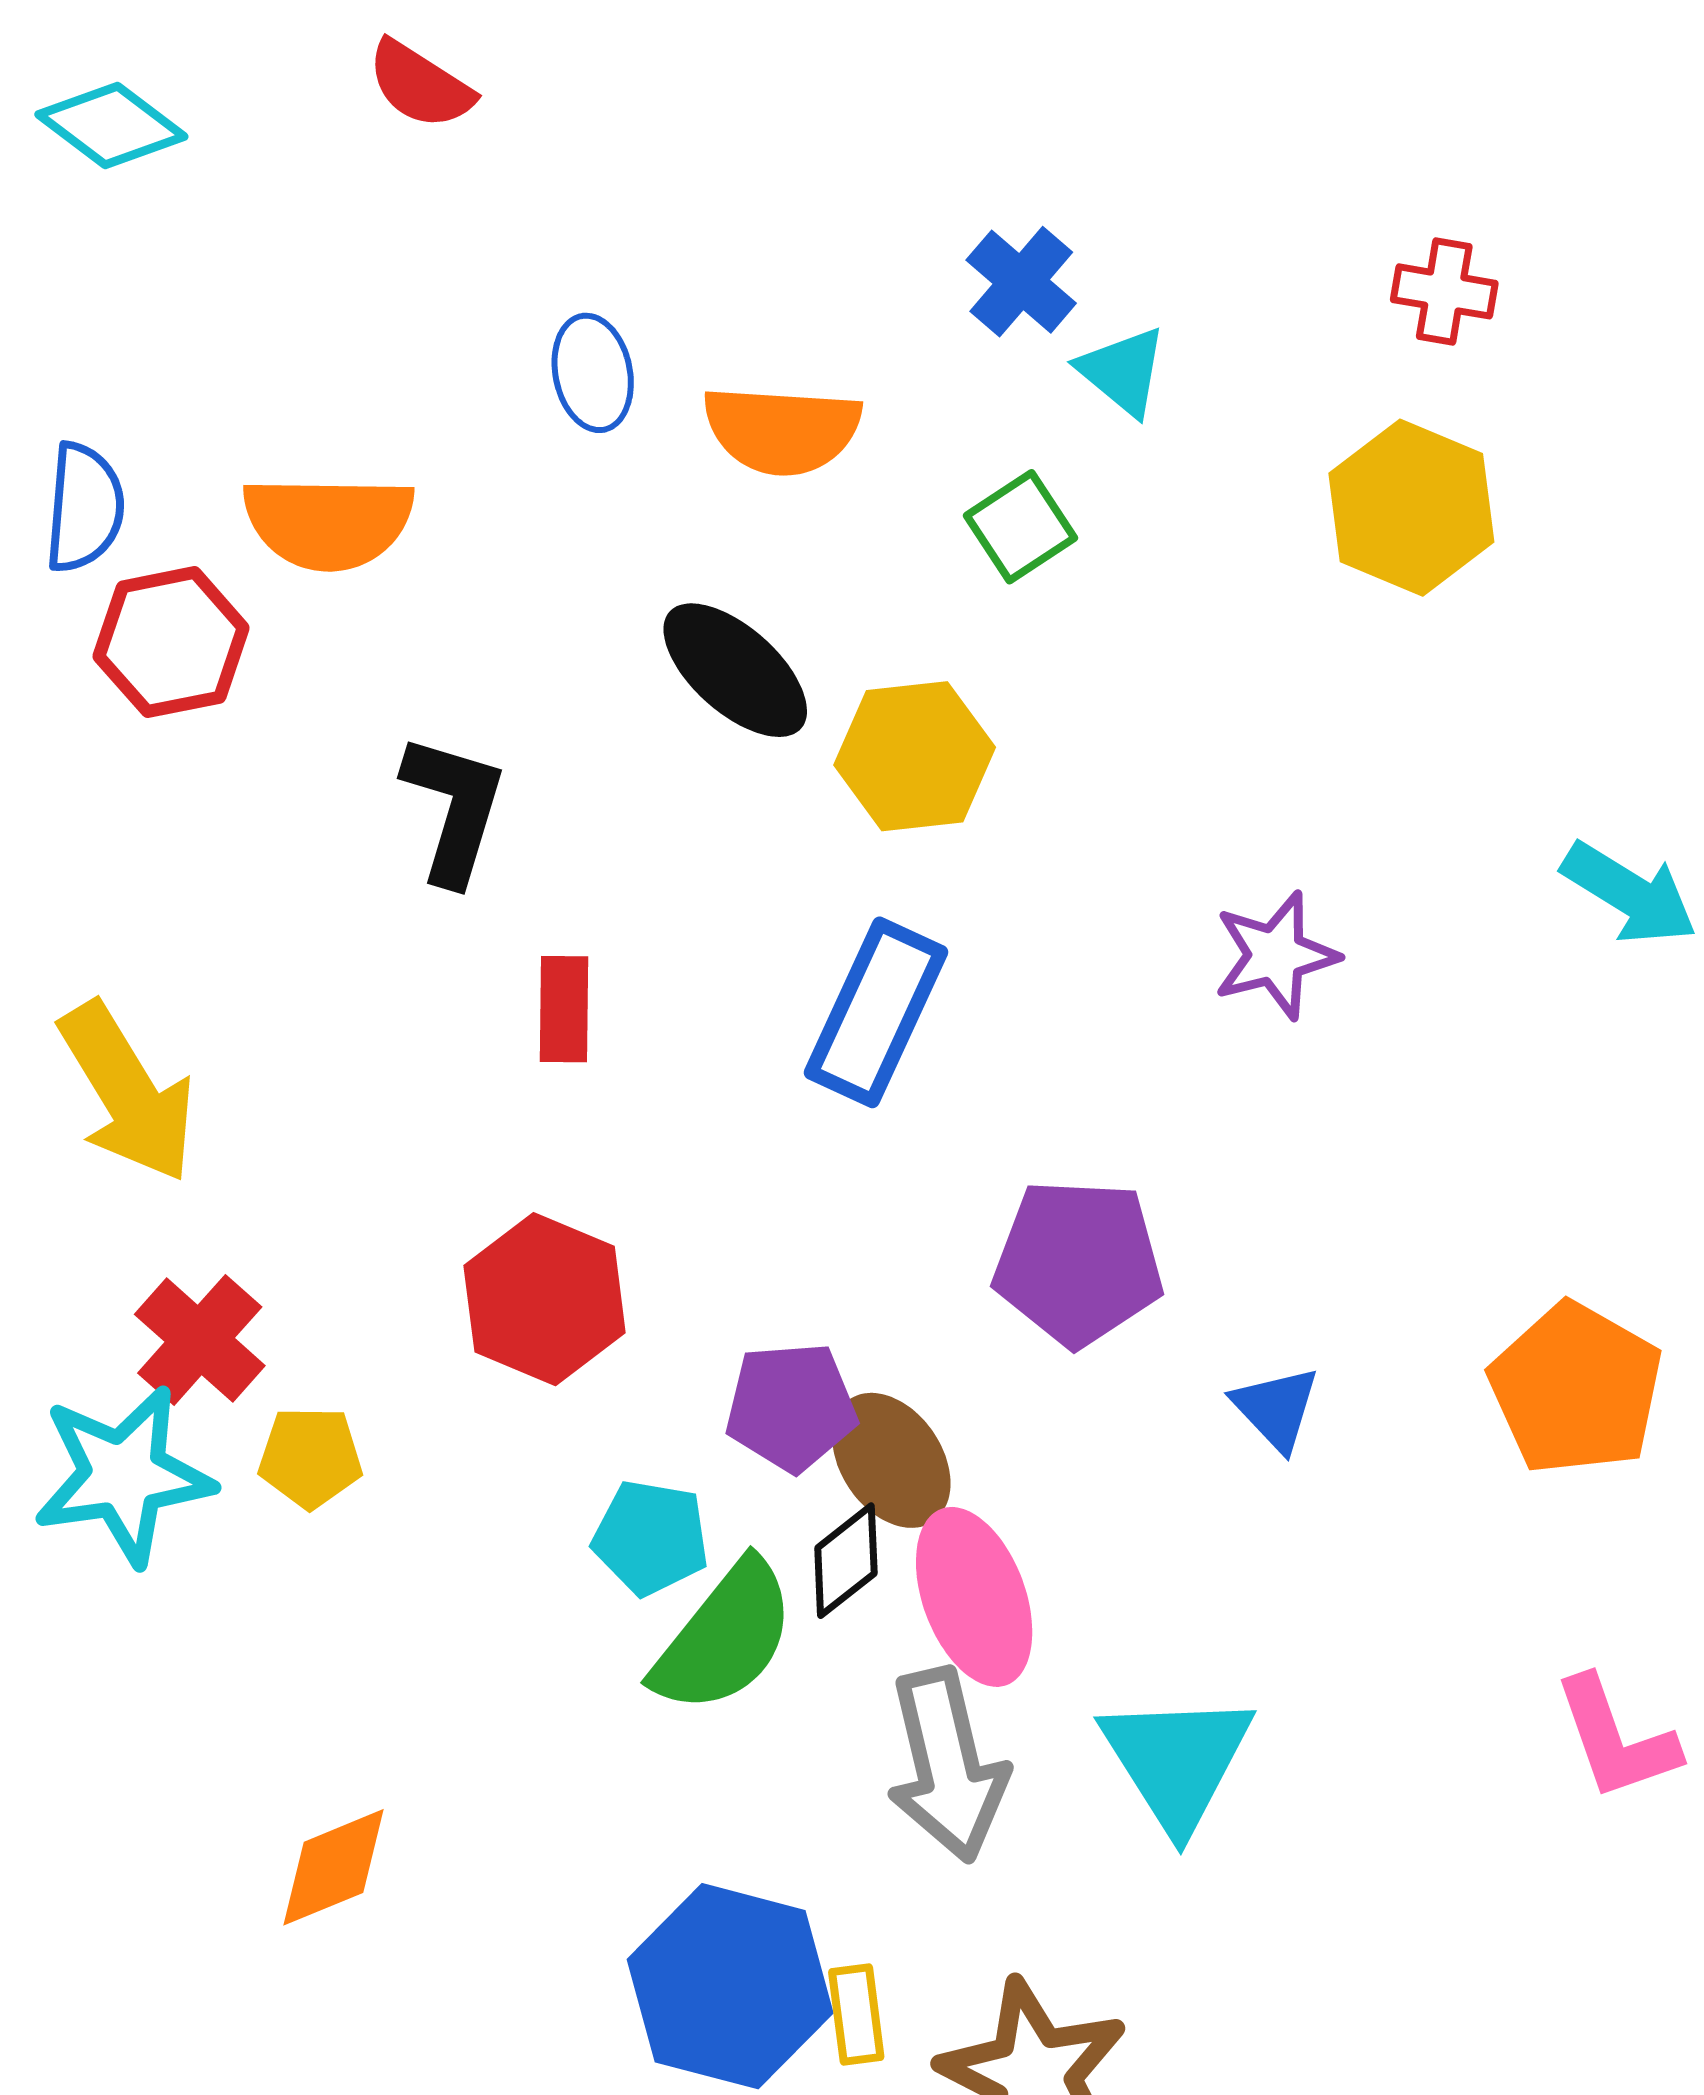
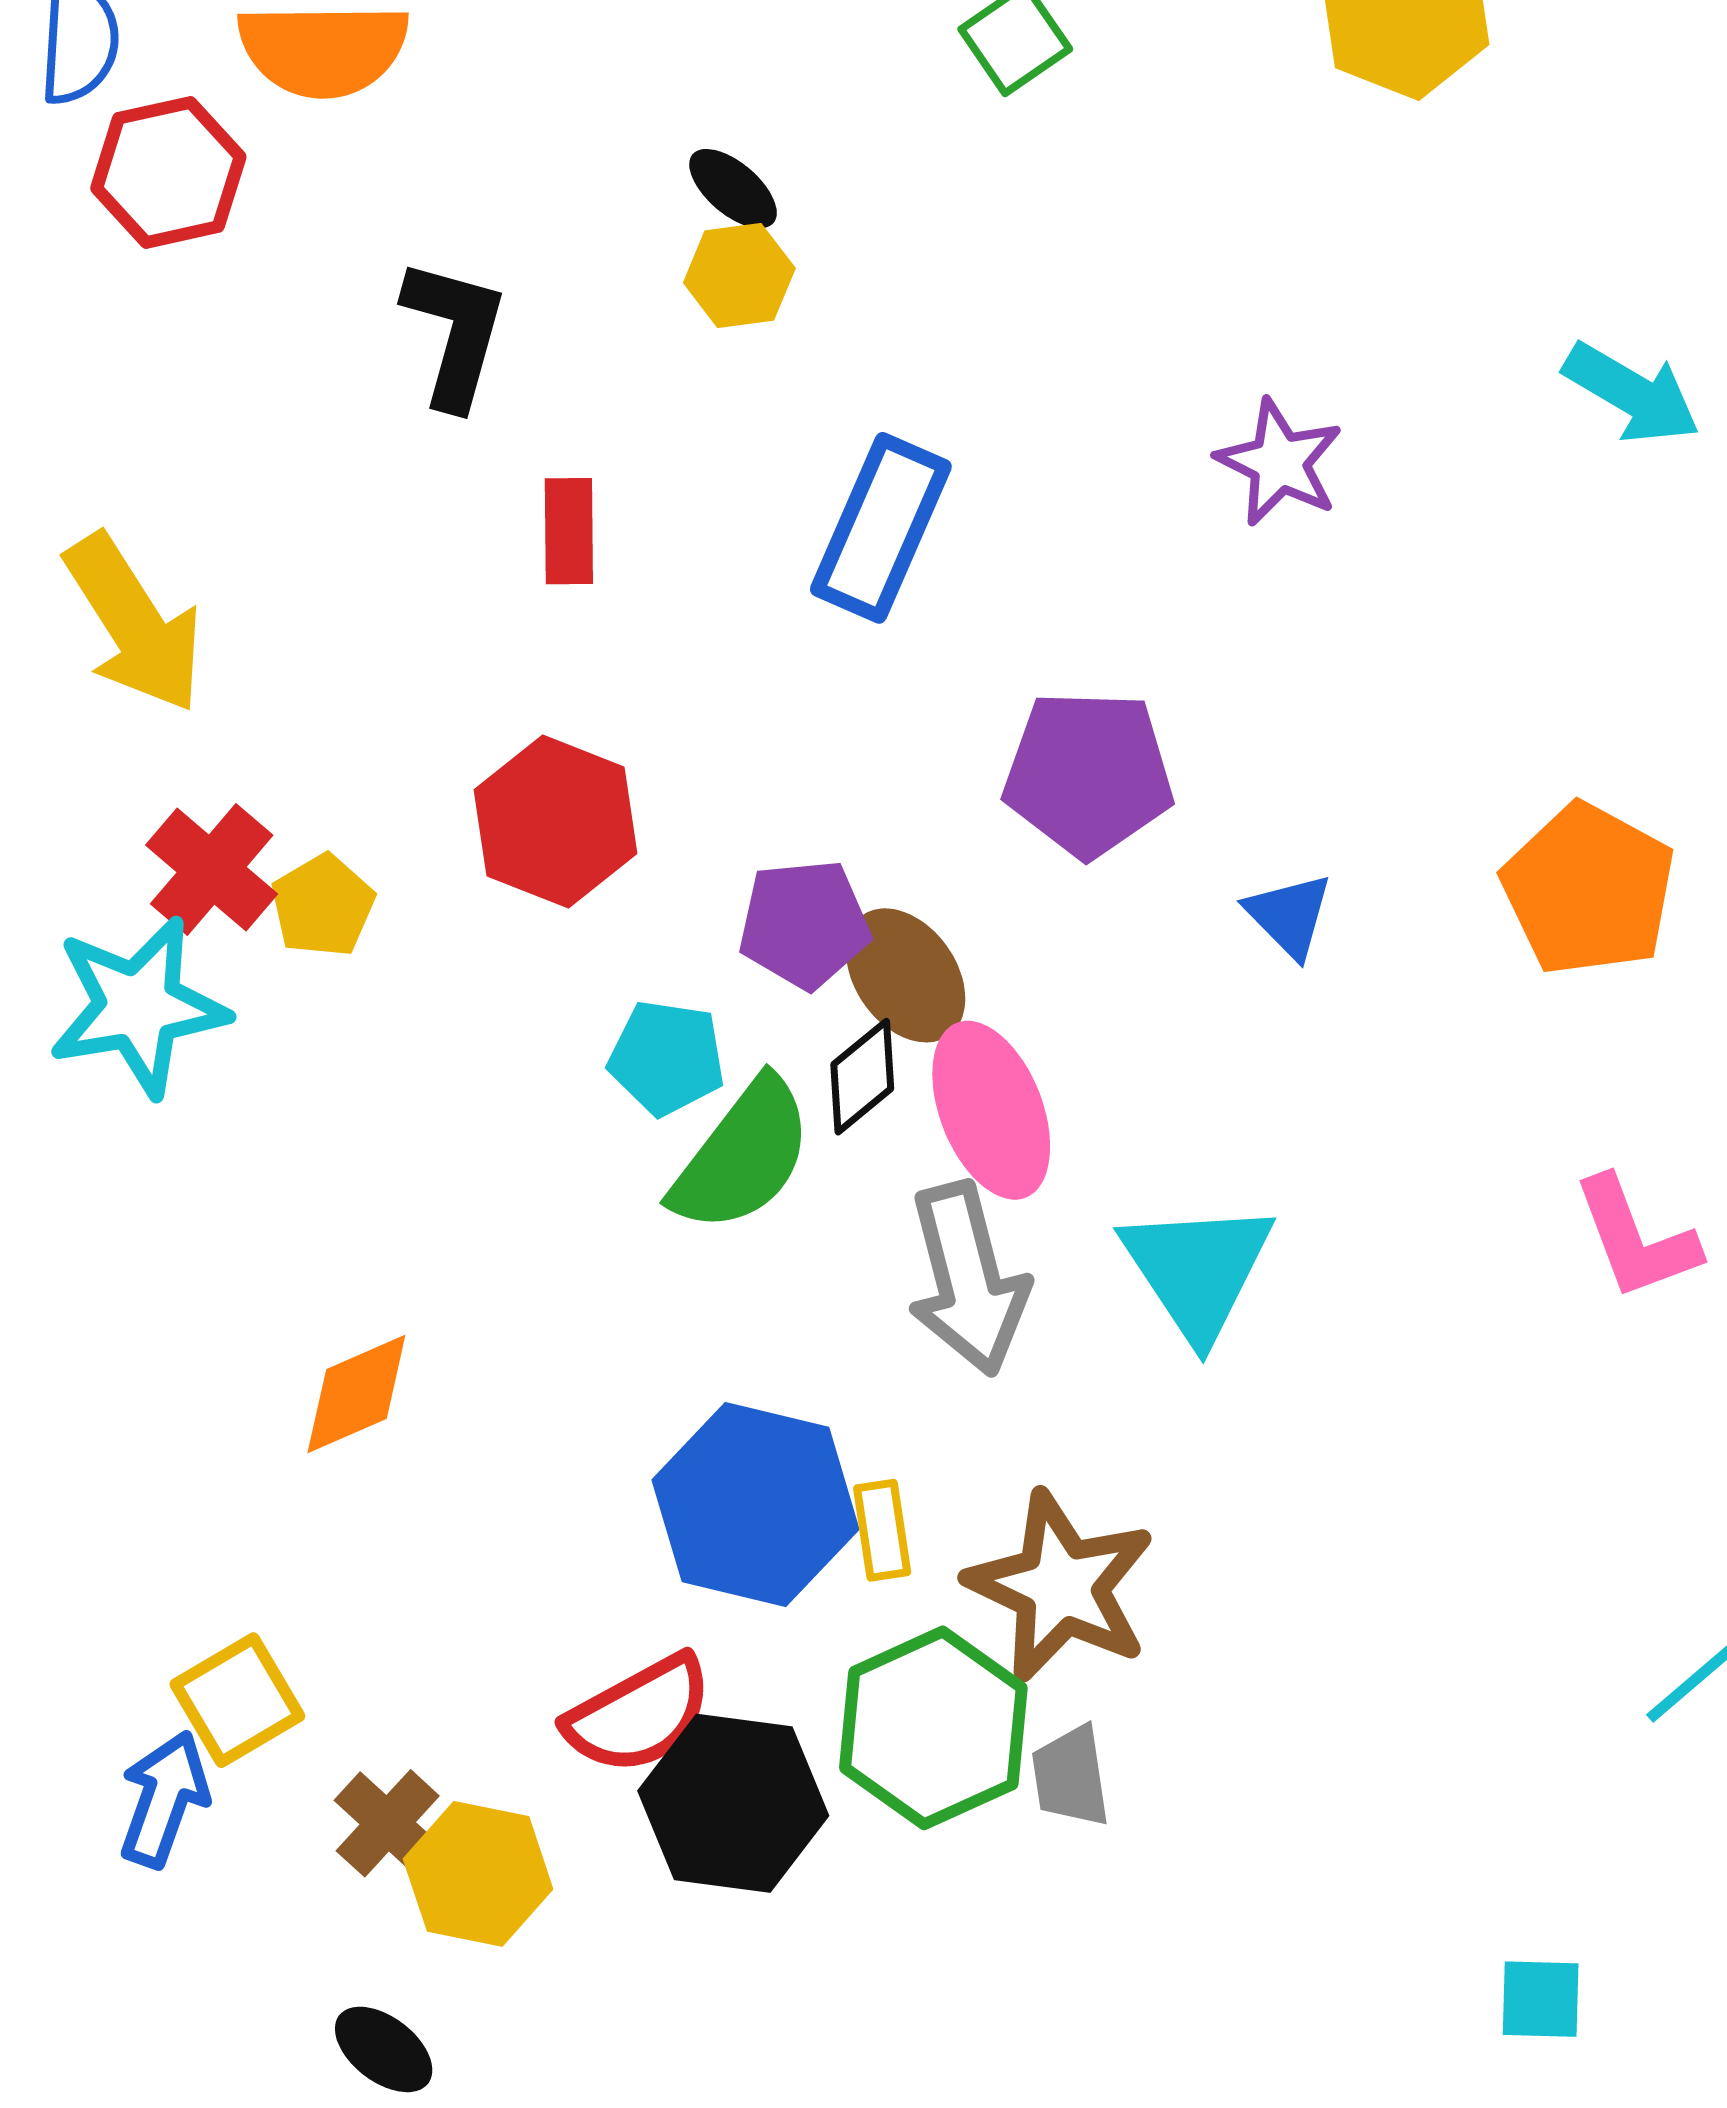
black ellipse: (735, 670) -> (733, 189), size x0.6
yellow hexagon: (915, 756) -> (739, 276), moved, size x0.7
purple star: (1276, 955) -> (1279, 462), turned -30
yellow pentagon: (310, 1457) -> (323, 906), moved, turned -30

